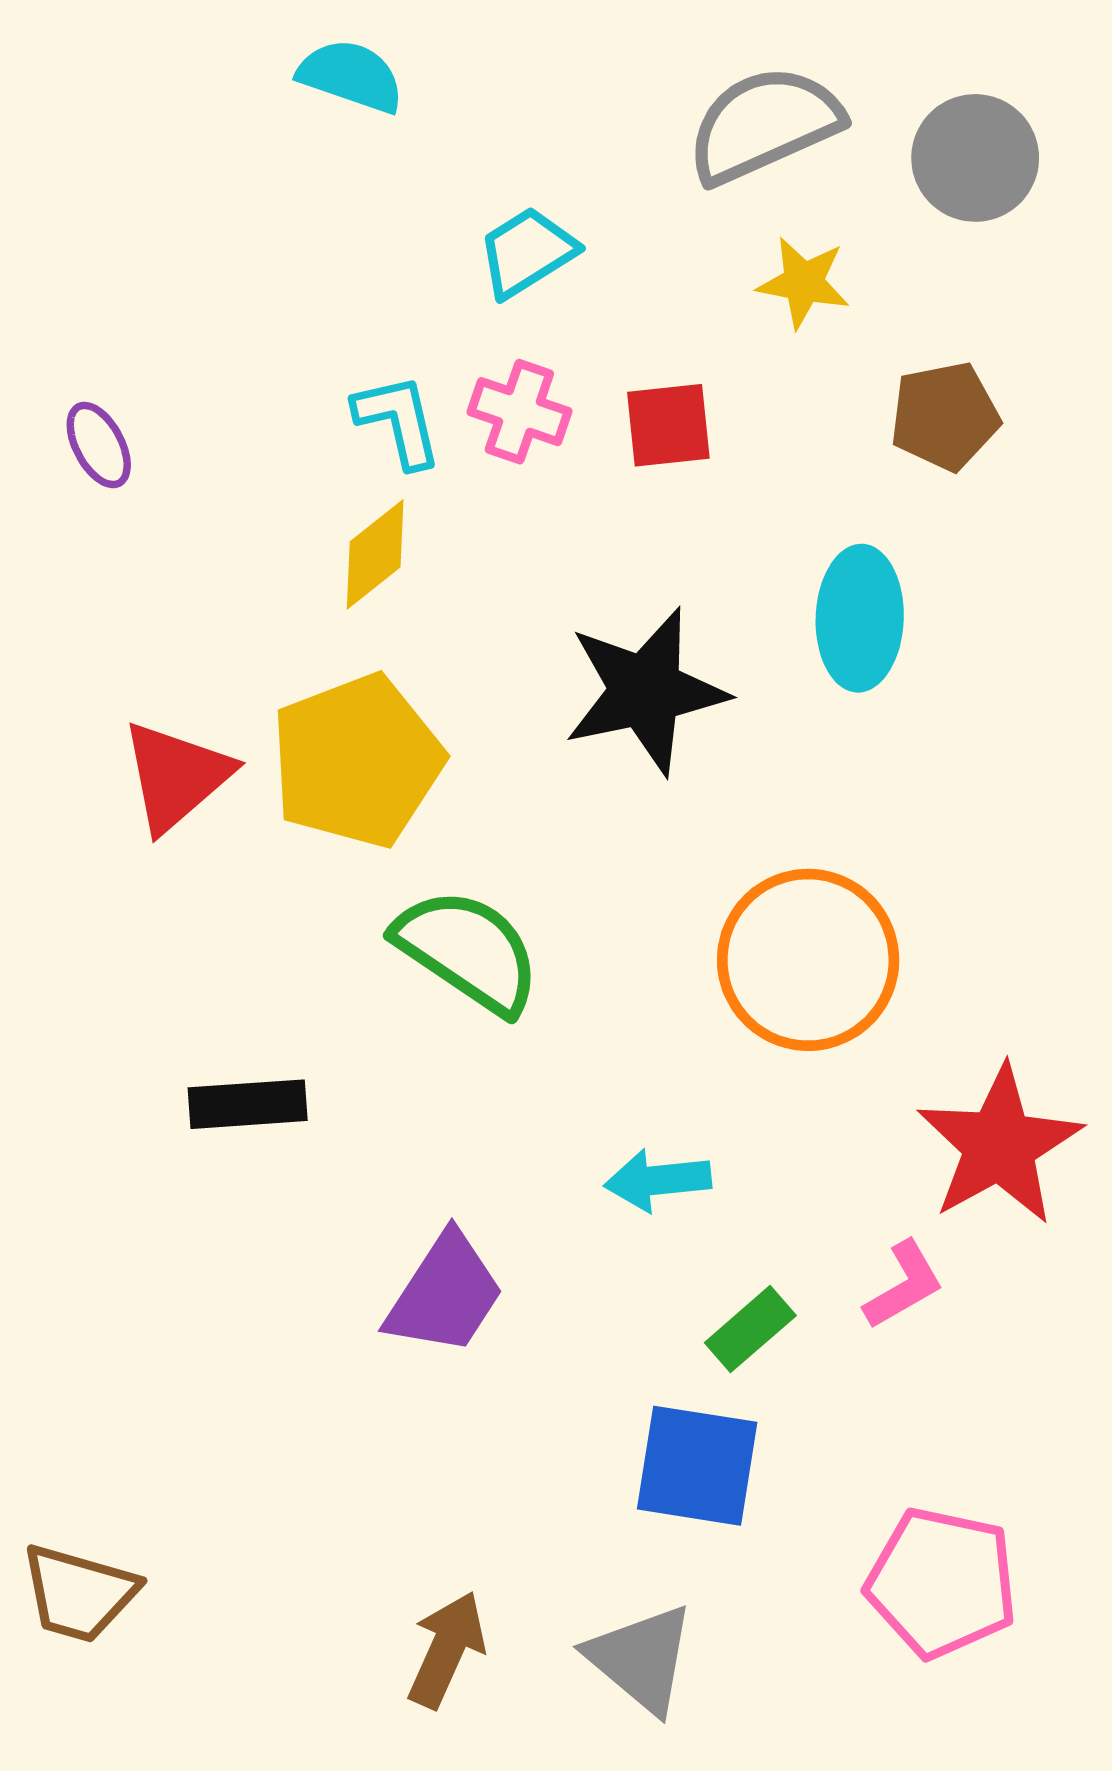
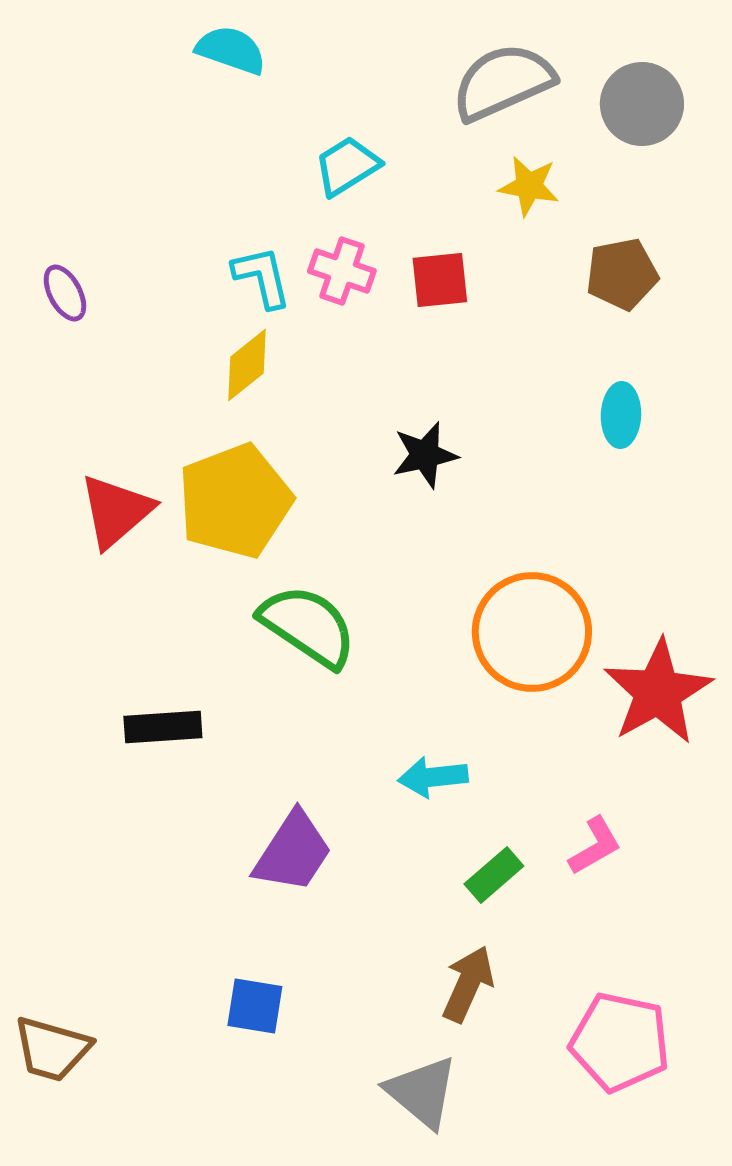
cyan ellipse: (860, 618) -> (621, 415), moved, size x0.7
black star: (646, 691) -> (425, 455), size x0.6
red star: (999, 1145) -> (658, 692), moved
blue square: (697, 1466) -> (255, 1006), moved, size x0.7
brown arrow: (447, 1650) -> (468, 984), moved

